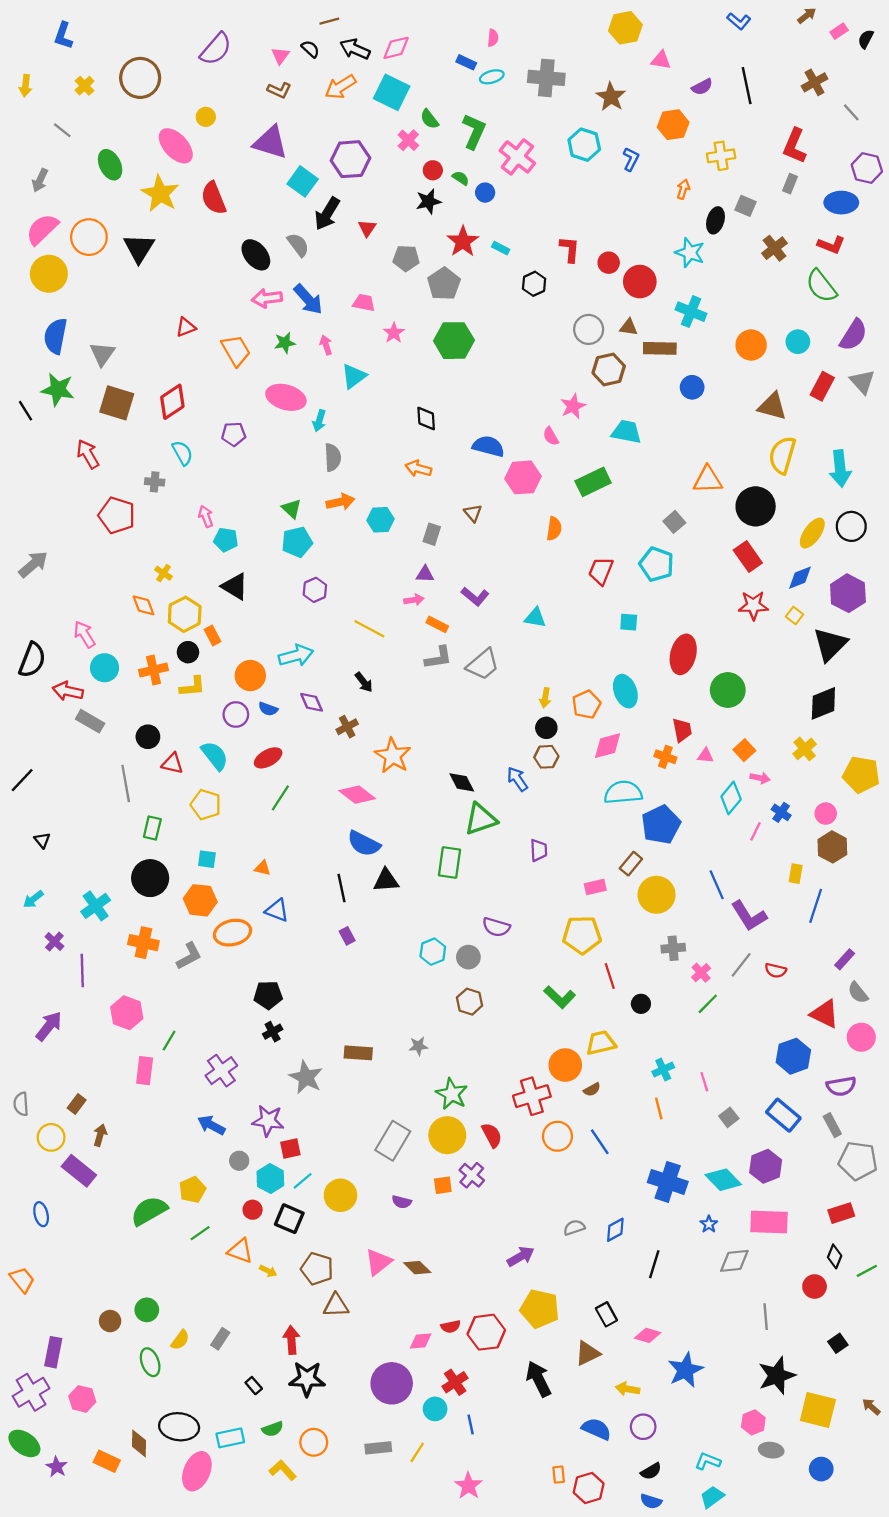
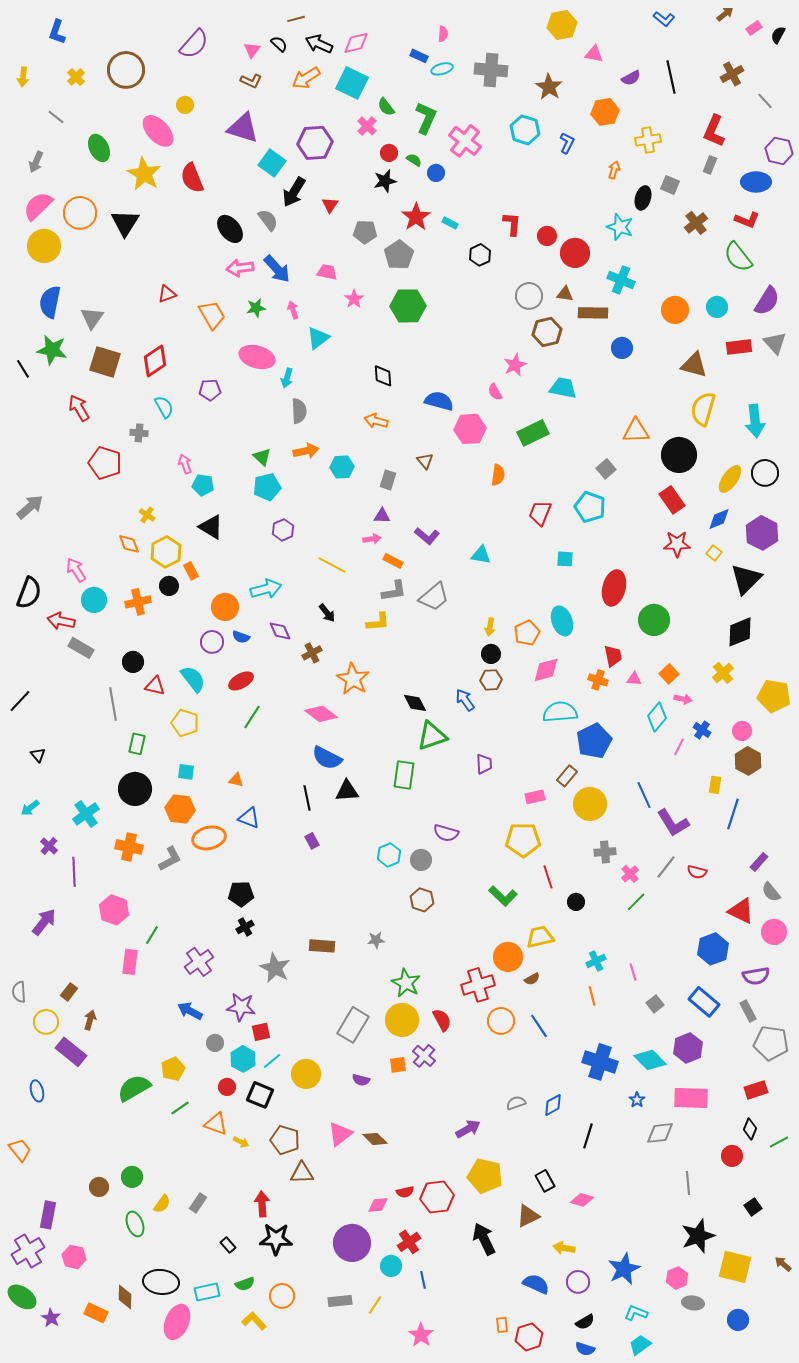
red rectangle: (822, 386) -> (739, 347), turned 55
yellow L-shape: (192, 687) -> (378, 622), moved
blue star: (685, 1370) -> (624, 1269), moved

